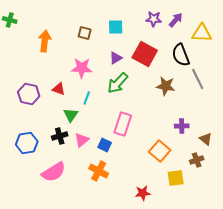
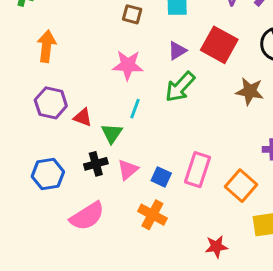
orange arrow: (45, 41) -> (46, 46), moved
red triangle: (59, 89) -> (83, 117), moved
pink rectangle: (123, 124) -> (197, 170), moved

